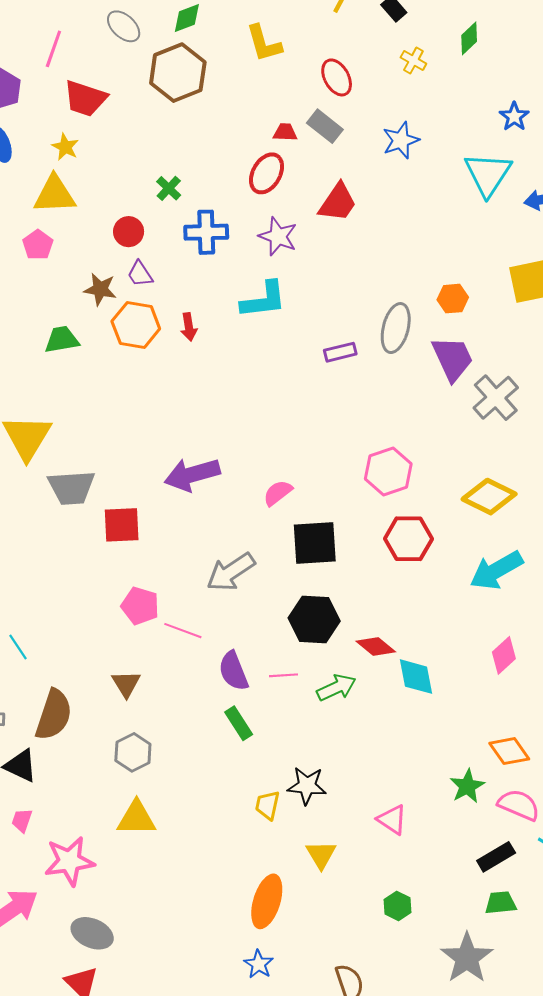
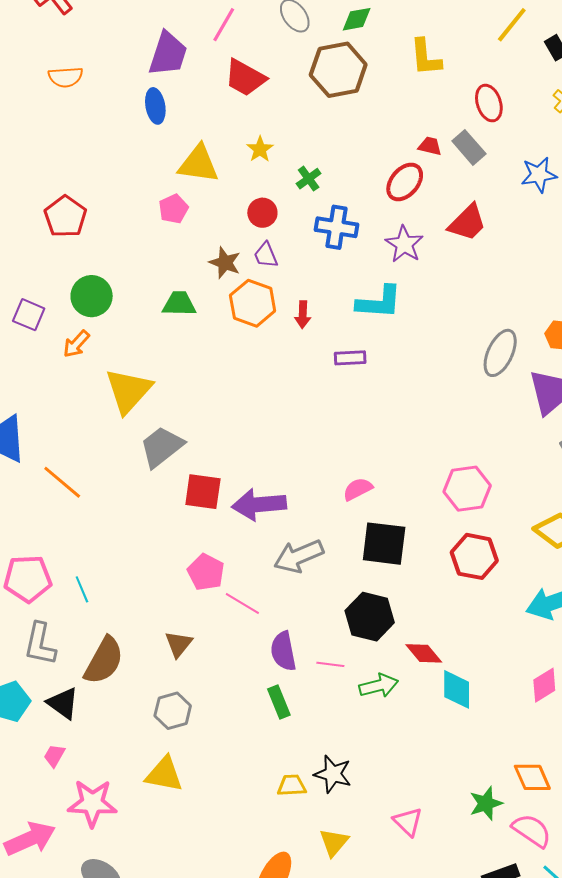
yellow star: (65, 147) -> (260, 149), moved
purple rectangle: (340, 352) -> (350, 358), moved
purple arrow: (192, 475) -> (259, 505), moved
gray trapezoid: (71, 488) -> (162, 447), turned 135
yellow trapezoid: (268, 805) -> (292, 785), turned 64

